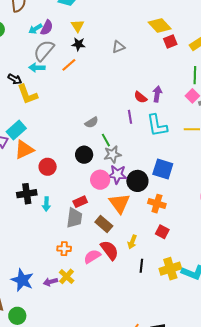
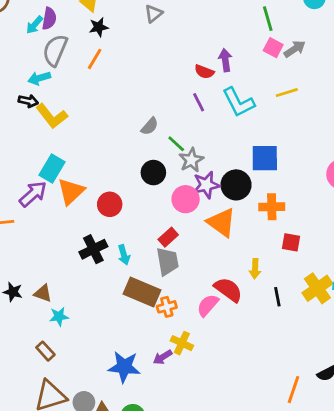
cyan arrow: (37, 68) -> (39, 78), moved
brown rectangle: (104, 224) -> (142, 292), moved, size x1.4

